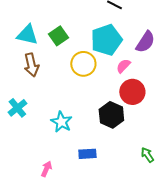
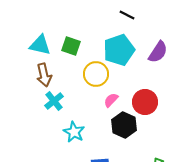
green square: (58, 36) -> (71, 46), turned -36
pink semicircle: (123, 66) -> (111, 100), moved
cyan cross: (17, 108) -> (54, 101), moved

